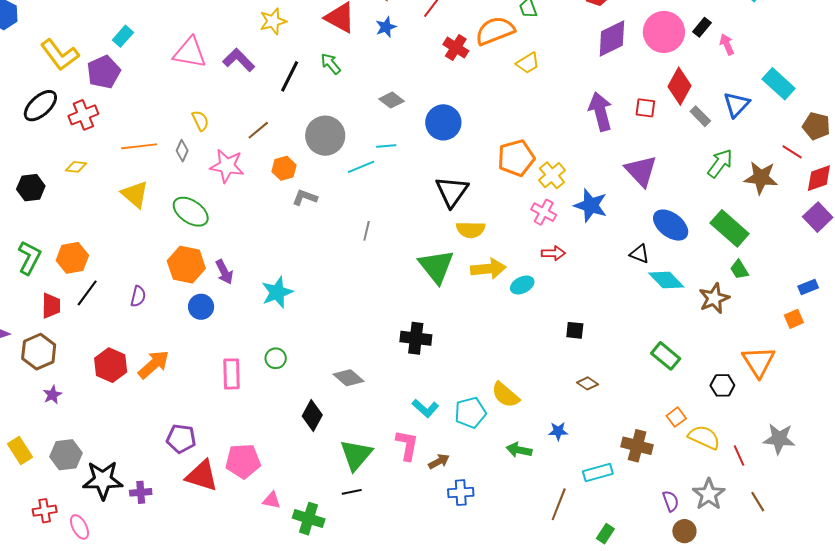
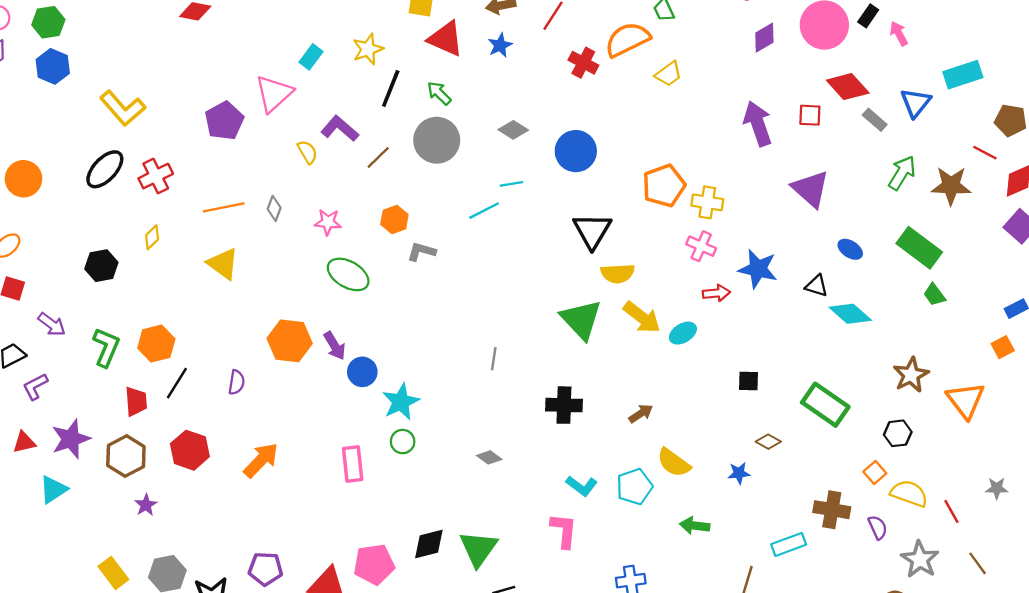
cyan rectangle: (123, 36) -> (311, 57), moved
purple diamond: (612, 39) -> (764, 38), size x0.7
pink triangle: (190, 53) -> (274, 94), turned -48
purple L-shape: (239, 60) -> (340, 129), moved
purple pentagon: (104, 72) -> (224, 121), moved
black line: (290, 76) -> (391, 88), moved
cyan rectangle: (779, 84) -> (963, 75), turned -56
red diamond: (680, 86) -> (848, 87), turned -66
yellow semicircle: (200, 121) -> (307, 152), moved
brown line: (258, 130) -> (378, 157), moved
gray circle: (325, 136) -> (437, 140), moved
pink star: (227, 166) -> (328, 222), size x0.7
yellow diamond: (76, 167) -> (152, 237), turned -45
yellow cross: (552, 175) -> (707, 202), turned -36
blue star: (591, 205) -> (758, 269), moved
green ellipse: (191, 212) -> (348, 274), moved
blue ellipse: (671, 225) -> (850, 249), size x0.6
gray line: (367, 231) -> (494, 359), moved
yellow arrow: (488, 269) -> (642, 317), turned 48
cyan star: (277, 292) -> (401, 402), moved
brown star: (714, 298) -> (911, 375), moved
blue circle: (201, 307) -> (362, 372), moved
green rectangle: (666, 356) -> (825, 405), moved, size x1.4
red hexagon: (111, 365) -> (190, 450), moved
gray diamond: (349, 378) -> (489, 457), size x0.7
black hexagon: (722, 385) -> (898, 433), moved
black diamond: (312, 416) -> (429, 544), moved, turned 52
blue star: (558, 431) -> (739, 473), moved
purple pentagon: (181, 439) -> (265, 569), moved
gray star: (779, 439) -> (997, 488), size x0.6
green triangle: (356, 455) -> (478, 548), moved
brown arrow: (439, 461) -> (641, 414), moved
purple semicircle: (671, 501) -> (878, 527), moved

